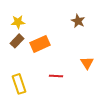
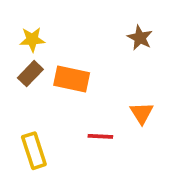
orange rectangle: (40, 44) -> (72, 79), turned 36
orange triangle: (87, 63) -> (142, 113), moved

